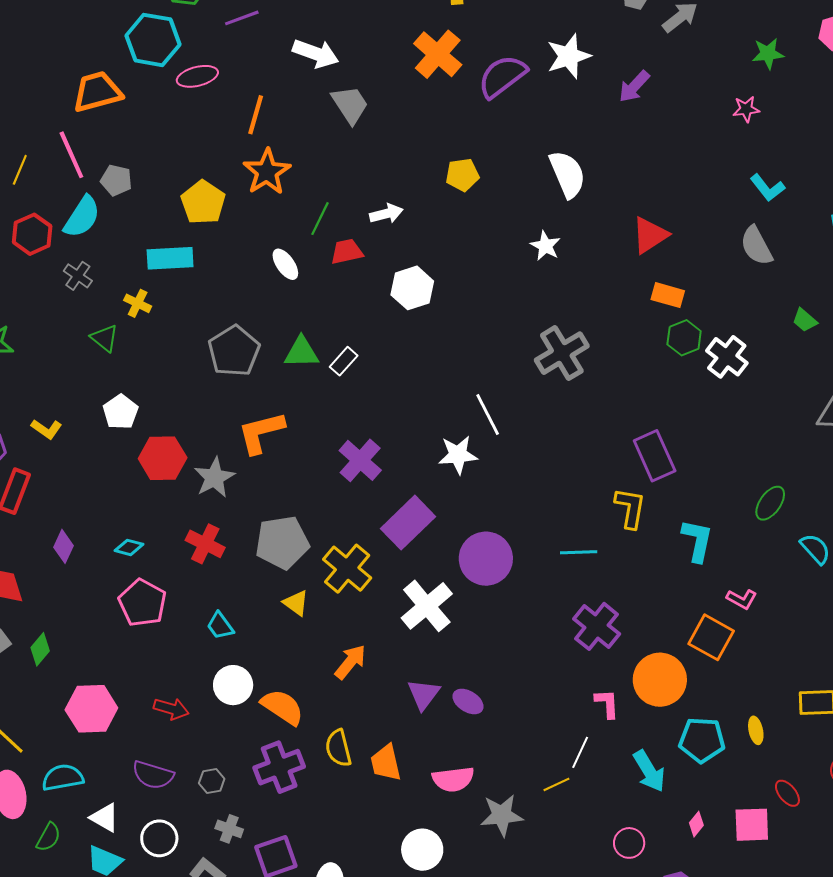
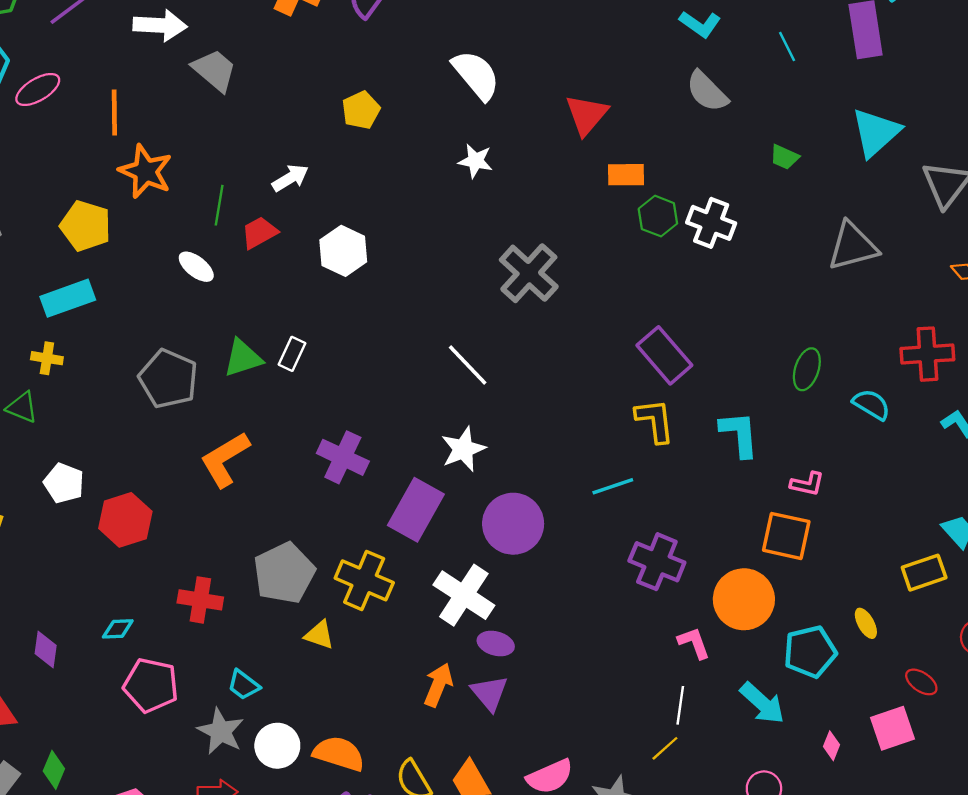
white star: (458, 455) -> (463, 449), moved
gray star: (214, 478) -> (221, 731), moved
orange arrow: (350, 662) -> (438, 685), moved
purple ellipse: (468, 701) -> (496, 643), moved

